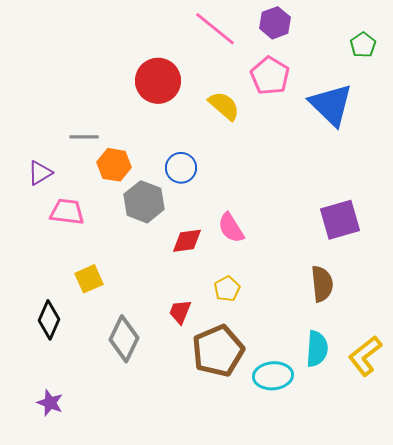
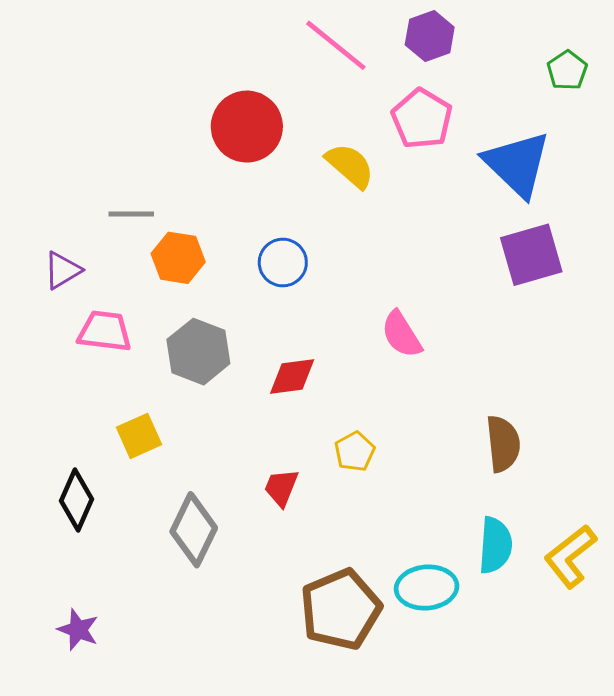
gray hexagon: (144, 202) -> (198, 352), moved
purple square: (340, 220) -> (531, 255), moved
pink semicircle: (231, 228) -> (402, 334), moved
brown pentagon: (218, 351) -> (341, 609), moved

